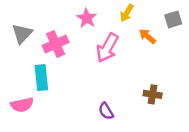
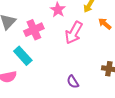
cyan rectangle: (41, 78) -> (23, 56), turned -36

